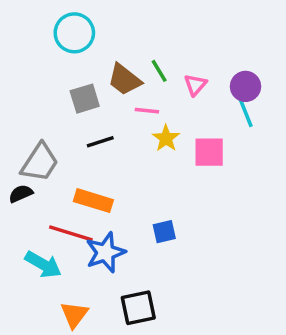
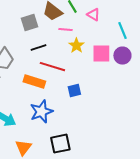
pink triangle: (195, 85) -> (93, 15), turned -40
purple circle: (245, 86) -> (122, 56), moved
blue square: (164, 232) -> (74, 91), moved
red line: (71, 233) -> (52, 67), moved

